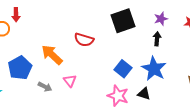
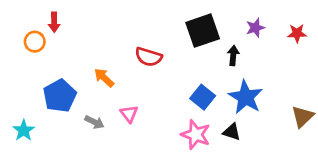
black arrow: (157, 39) -> (233, 56), moved
orange arrow: (52, 55) -> (104, 78), size x0.7

